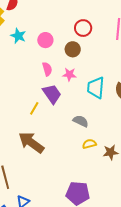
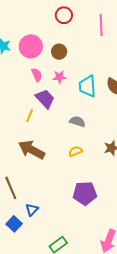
red circle: (83, 28) -> (64, 15), moved
pink circle: (45, 40) -> (31, 46), size x1.5
yellow semicircle: (89, 144) -> (75, 151), moved

